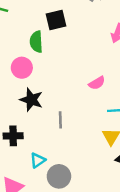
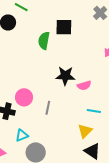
pink circle: (22, 68) -> (24, 97), moved
black star: (31, 100) -> (65, 76), moved, turned -30

